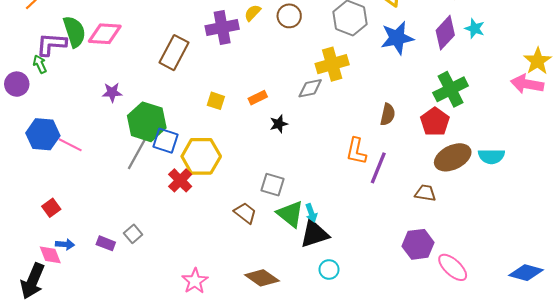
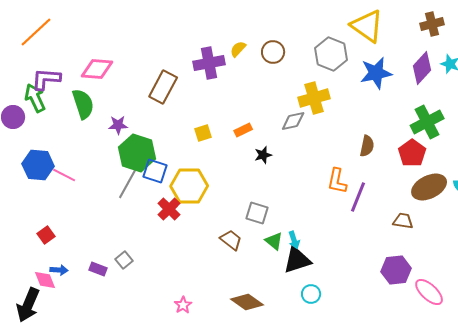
green semicircle: (74, 32) -> (83, 104), moved
green arrow: (40, 64) -> (35, 98), size x1.6
purple star: (112, 92) -> (118, 125), moved
yellow square: (216, 101) -> (203, 133), turned -36
green triangle: (290, 214) -> (274, 241), size x0.7
pink star: (195, 281) -> (183, 305), size x0.7

